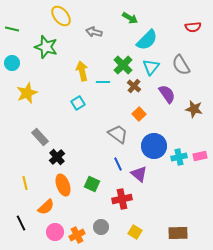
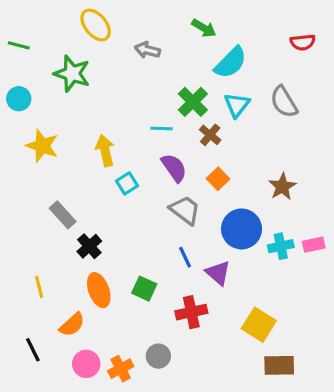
yellow arrow: (82, 71) -> (105, 150), moved
yellow star: (27, 93) -> (42, 146), turned -30
purple semicircle: (167, 94) -> (174, 168), moved
cyan square: (78, 103) -> (127, 183), moved
brown star: (194, 109) -> (282, 187), moved, turned 30
yellow square: (135, 232) -> (259, 325), moved, size x1.5

